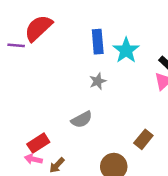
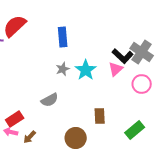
cyan star: (126, 50) -> (86, 70), moved
brown rectangle: (143, 139) -> (100, 116), turned -42

